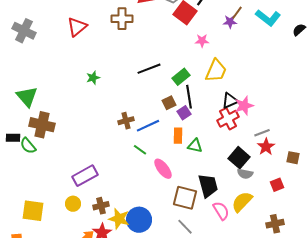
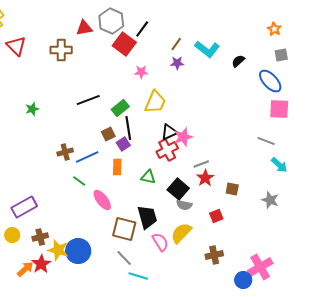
purple star: (230, 22) -> (177, 63), moved
red triangle: (77, 27) -> (16, 46), moved, turned -35
green triangle: (195, 146) -> (148, 177), moved

